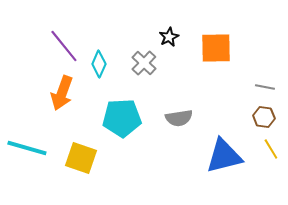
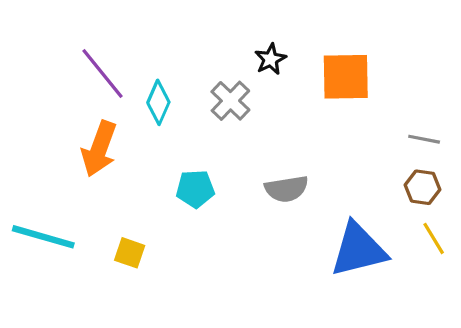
cyan pentagon: (122, 118) -> (195, 189), size x0.6
yellow square: (81, 158) -> (130, 253), size x0.6

